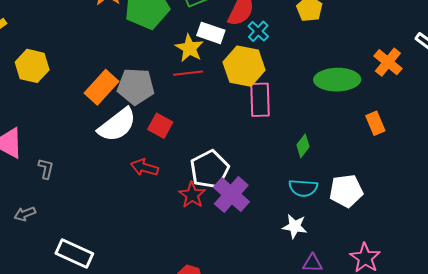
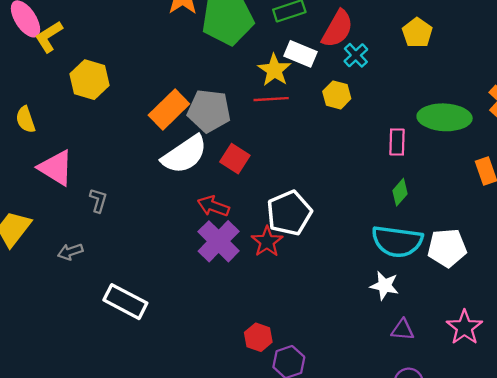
yellow hexagon: (244, 66) -> (337, 95), size x0.6
pink rectangle: (260, 100) -> (397, 142), moved, size x0.7
cyan semicircle: (303, 188) -> (397, 241), size x1.5
purple cross: (231, 194) -> (219, 241), moved

